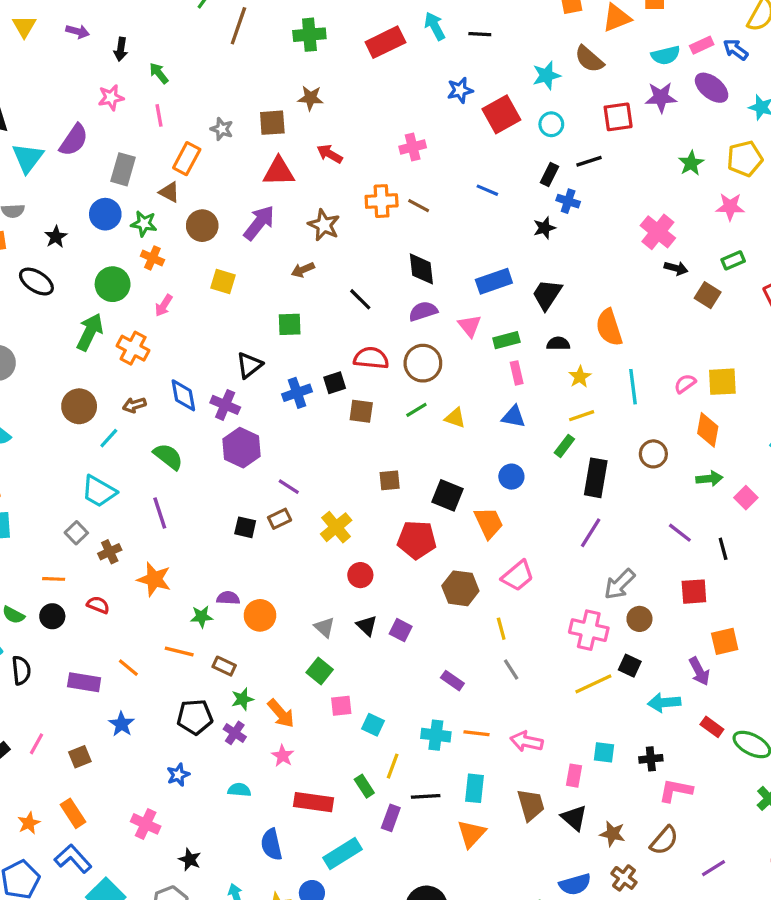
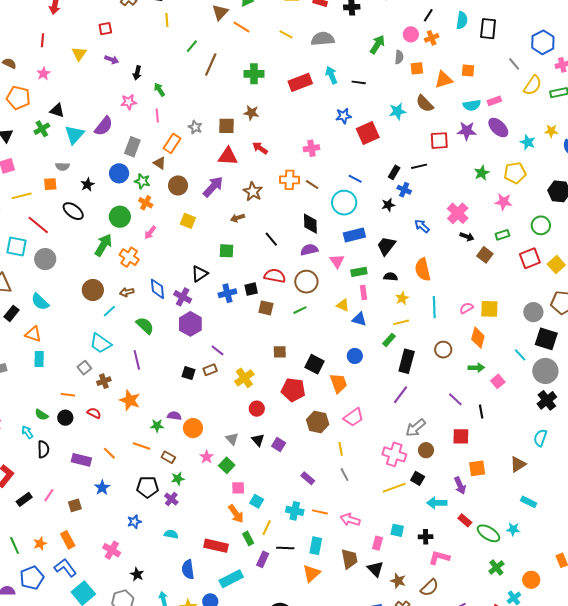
blue arrow: (736, 50) -> (422, 226), moved
cyan circle: (551, 124) -> (344, 203), moved, size x1.6
yellow triangle: (455, 418) -> (343, 305), moved
orange arrow: (281, 713) -> (236, 514), moved
pink star: (283, 756) -> (207, 457), moved

